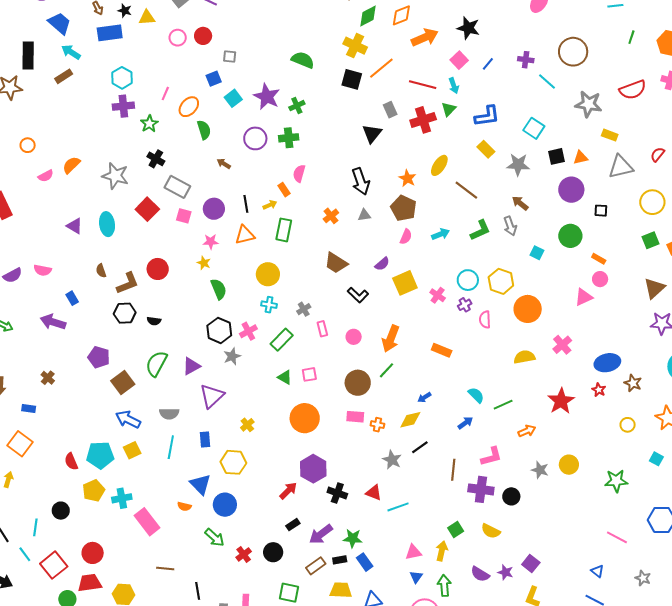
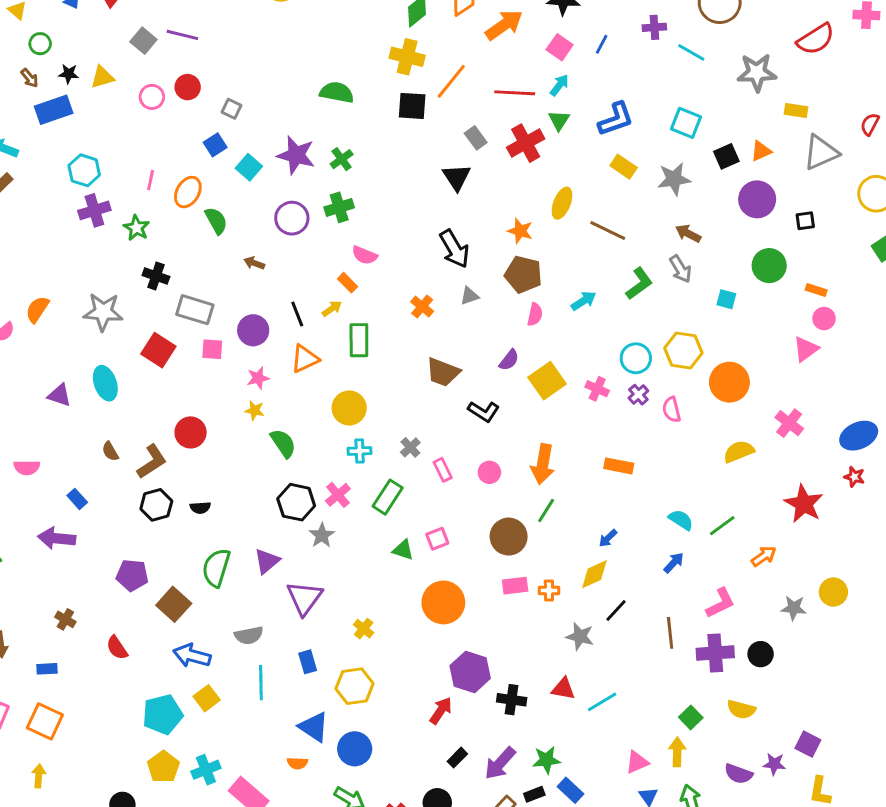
gray square: (230, 56) -> (231, 109), turned 32
cyan arrow: (454, 86) -> (559, 85), turned -112
pink semicircle: (299, 173) -> (364, 255), turned -72
red semicircle: (71, 461) -> (117, 648), moved

